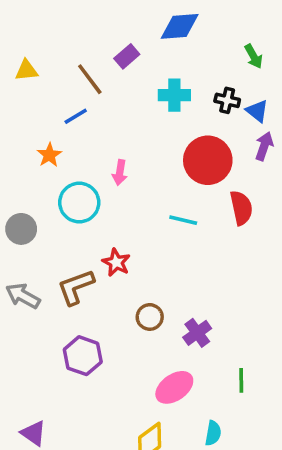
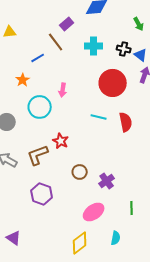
brown line: (90, 79) -> (56, 42), moved
red semicircle: (241, 208) -> (126, 122), moved

